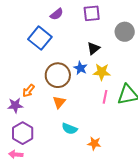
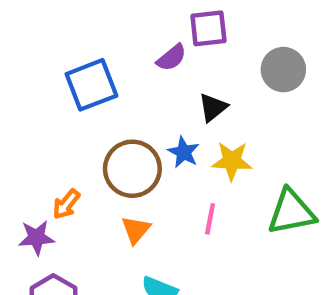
purple semicircle: (57, 14) -> (172, 58), moved
blue square: (40, 38) -> (91, 85), turned 30
pink line: (105, 97) -> (210, 219), moved

